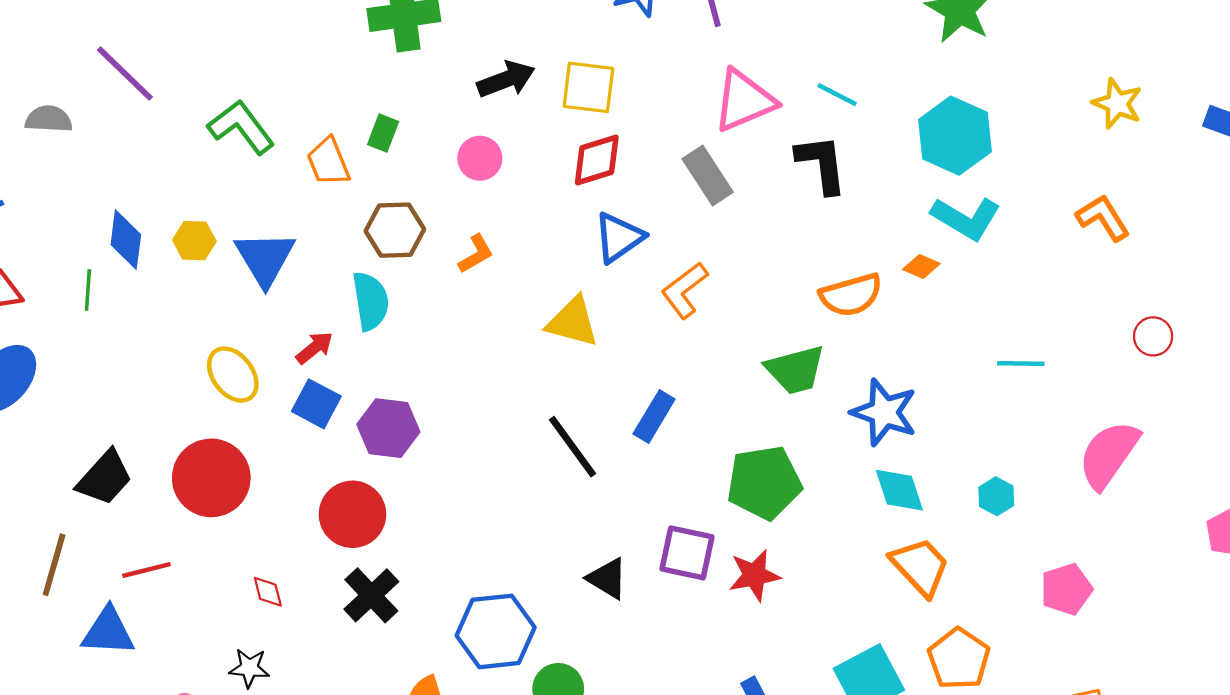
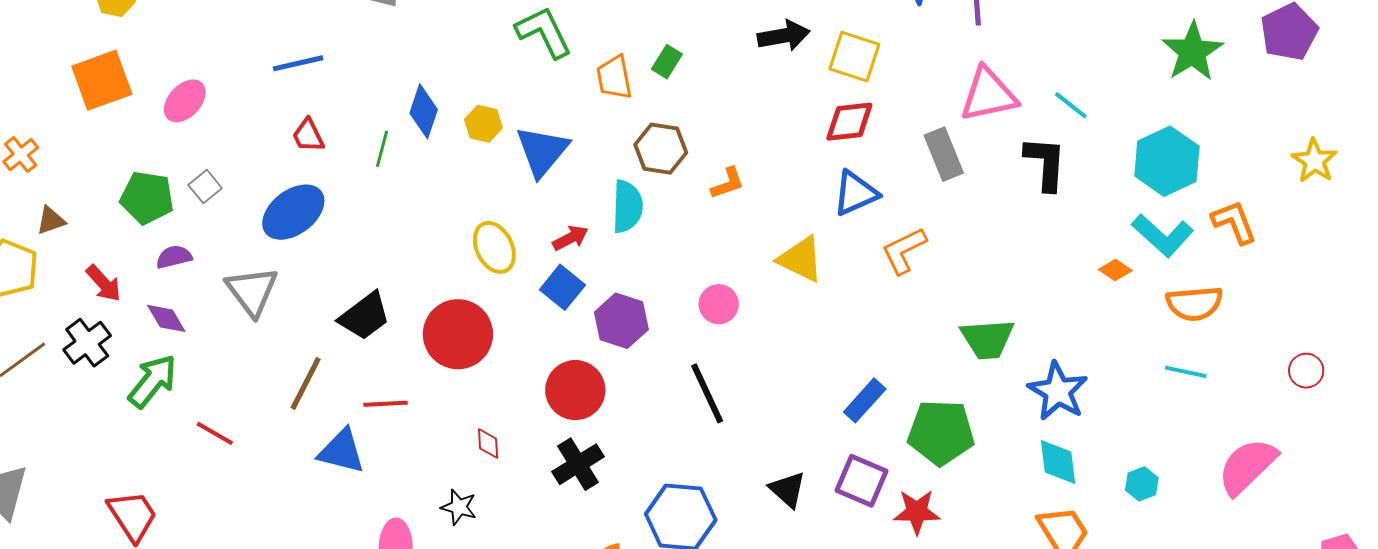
pink circle: (480, 158) -> (719, 304), moved
orange L-shape: (1103, 218) -> (1234, 222), moved
orange semicircle: (851, 295) -> (1194, 303), moved
blue rectangle: (654, 416) -> (865, 400), moved
black line: (572, 447) -> (707, 393), moved

